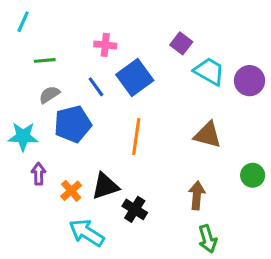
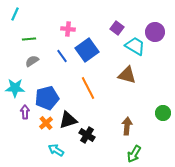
purple circle: (249, 81) -> (155, 32), moved
blue pentagon: (73, 124) -> (47, 98), moved
brown triangle: (208, 135) -> (127, 75), moved
orange line: (136, 136) -> (88, 88), turned -35
cyan arrow: (87, 233) -> (56, 150), size x0.7
green arrow: (208, 239) -> (134, 154), turned 48

